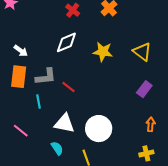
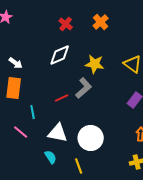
gray L-shape: (46, 77) -> (84, 88), moved, turned -35
red line: (69, 87) -> (62, 98), turned -64
pink line: (21, 131) -> (21, 132), moved

